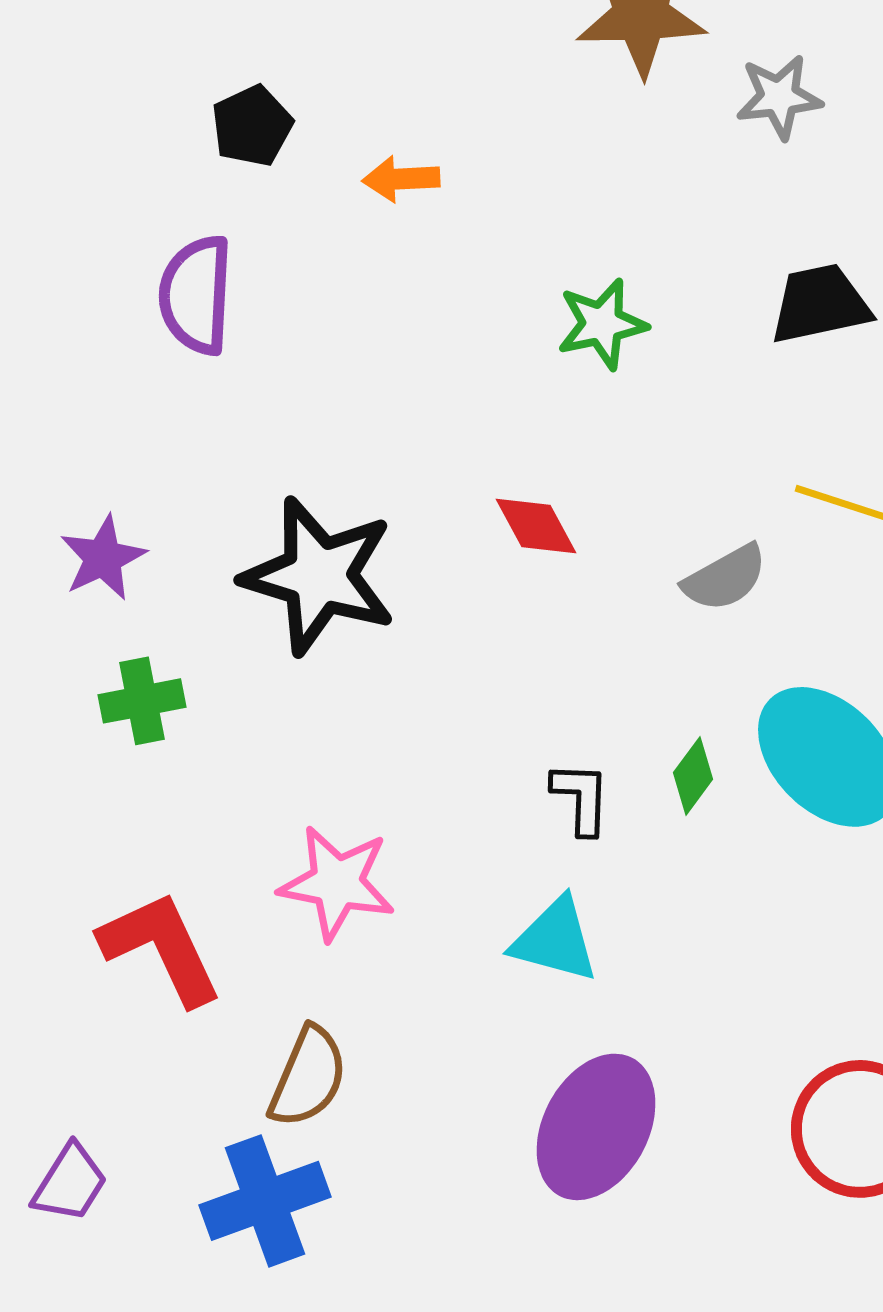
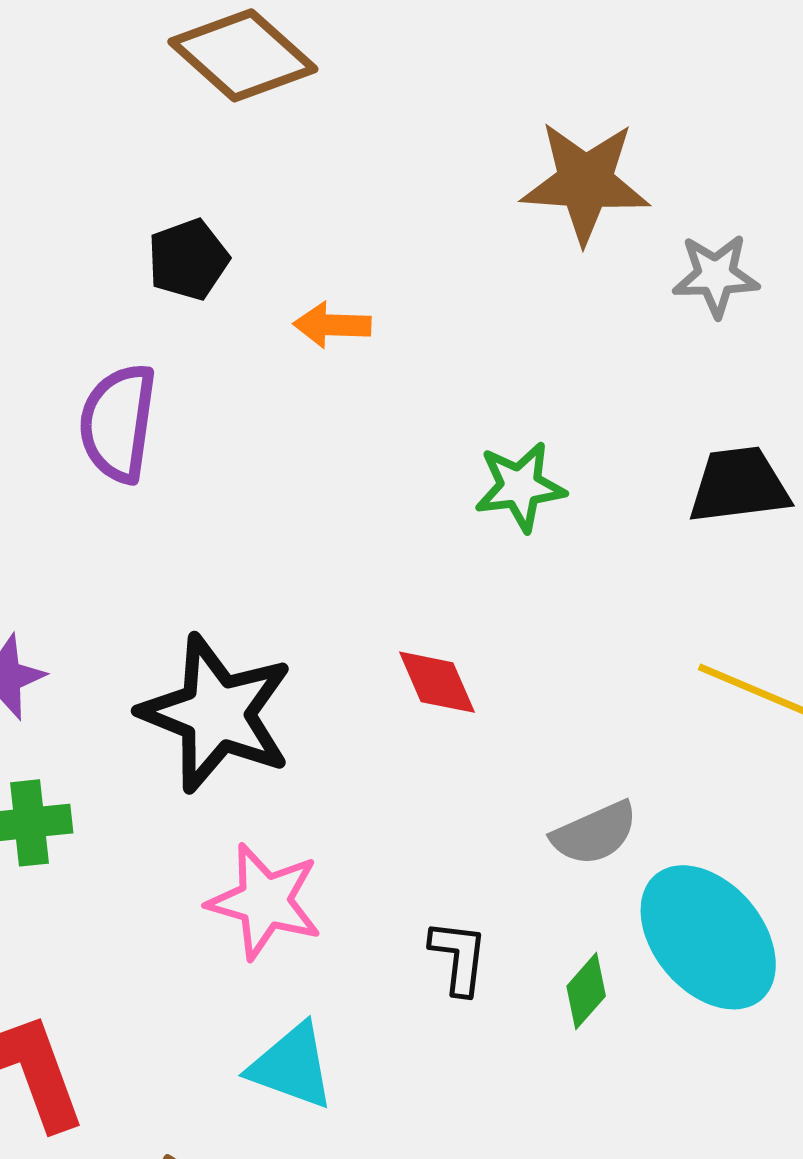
gray semicircle: (725, 578) -> (595, 833), moved
green diamond: (693, 776) -> (586, 991), moved
pink star: (337, 883) -> (265, 901), moved
cyan triangle: (555, 940) -> (292, 1066), moved

